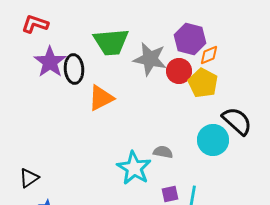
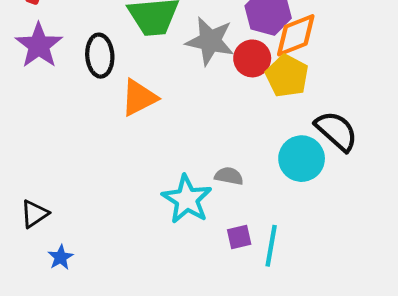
orange diamond: (209, 55) -> (296, 35), size x1.6
purple star: (50, 62) -> (39, 45), moved

